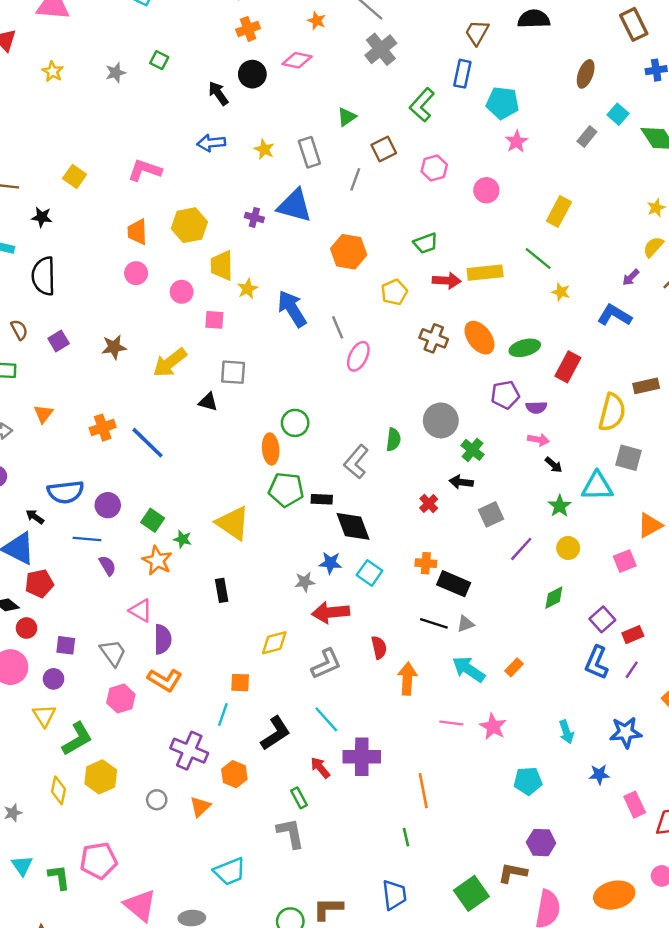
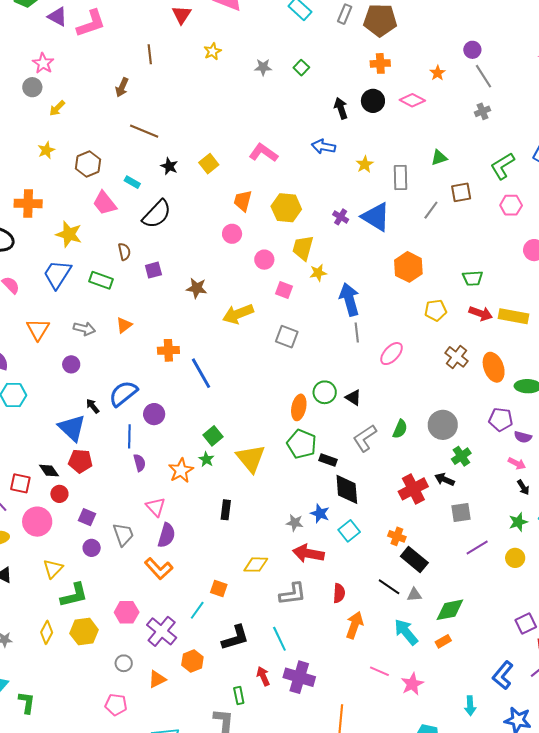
gray cross: (381, 49) -> (482, 111), size x0.6
pink hexagon: (434, 168) -> (511, 205), moved
yellow square: (75, 176) -> (209, 164), moved
black semicircle: (44, 276) -> (157, 214), turned -152
gray line: (338, 327) -> (357, 332), moved
black triangle: (208, 402) -> (353, 398), moved
blue semicircle: (66, 492) -> (123, 393), turned 132
red cross: (429, 503) -> (413, 489), size x1.8
green square: (153, 520) -> (213, 436), moved
blue line: (87, 539) -> (129, 436), turned 70
green diamond: (554, 598) -> (450, 610), moved, size x1.4
blue L-shape: (597, 663) -> (503, 675), moved
purple circle: (54, 679) -> (92, 548), moved
pink hexagon: (121, 699) -> (127, 612), moved
pink pentagon: (99, 861) -> (116, 705), moved, size x0.7

